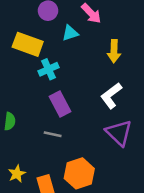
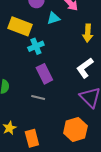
orange hexagon: (79, 173) -> (75, 130), moved

